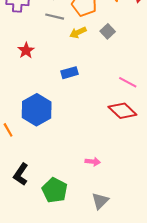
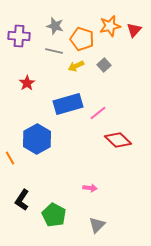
blue rectangle: (69, 73) -> (68, 104), size x1.8
pink line: (128, 82) -> (98, 113), moved, turned -66

